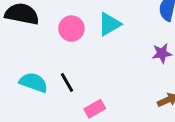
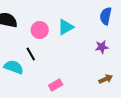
black line: (67, 82) -> (31, 54), moved

